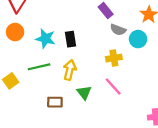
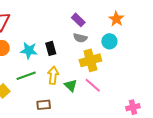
gray semicircle: (118, 30) -> (80, 38), moved
yellow cross: (114, 58) -> (90, 60), size x1.5
green triangle: (84, 93) -> (71, 85), moved

